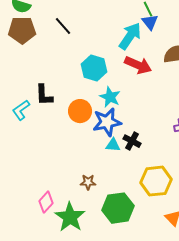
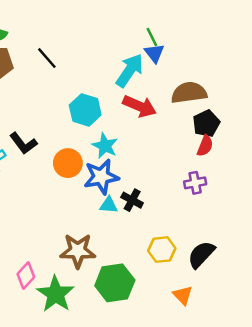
black L-shape: (44, 95) -> (23, 143), turned -35
yellow hexagon: (156, 181) -> (162, 250), size x0.7
brown star: (88, 182) -> (78, 251), size x1.8

